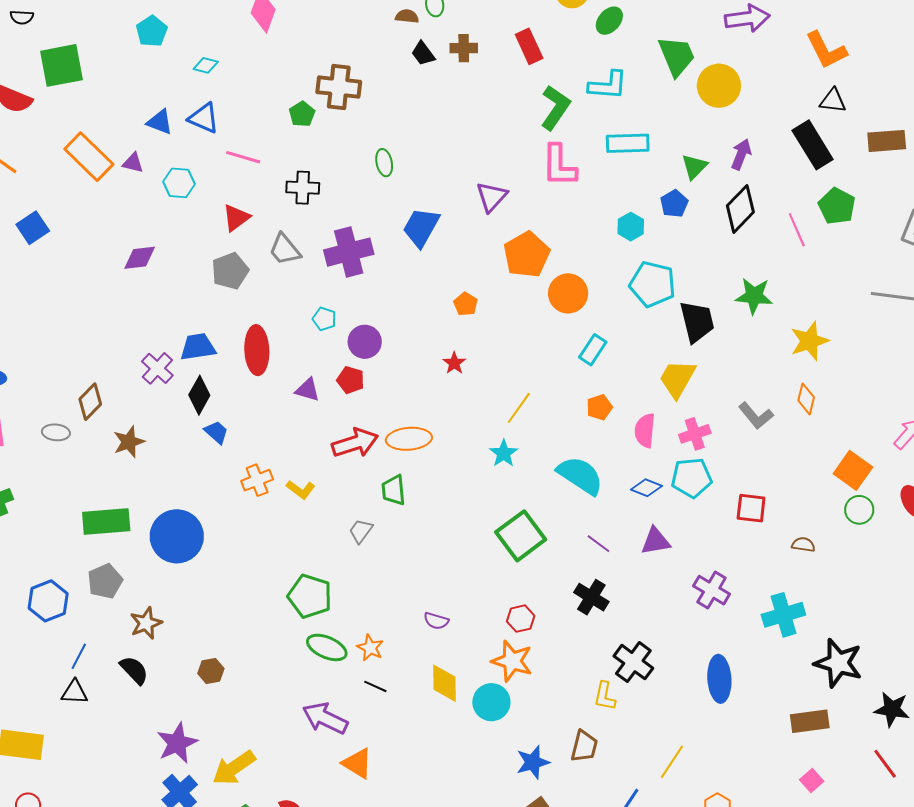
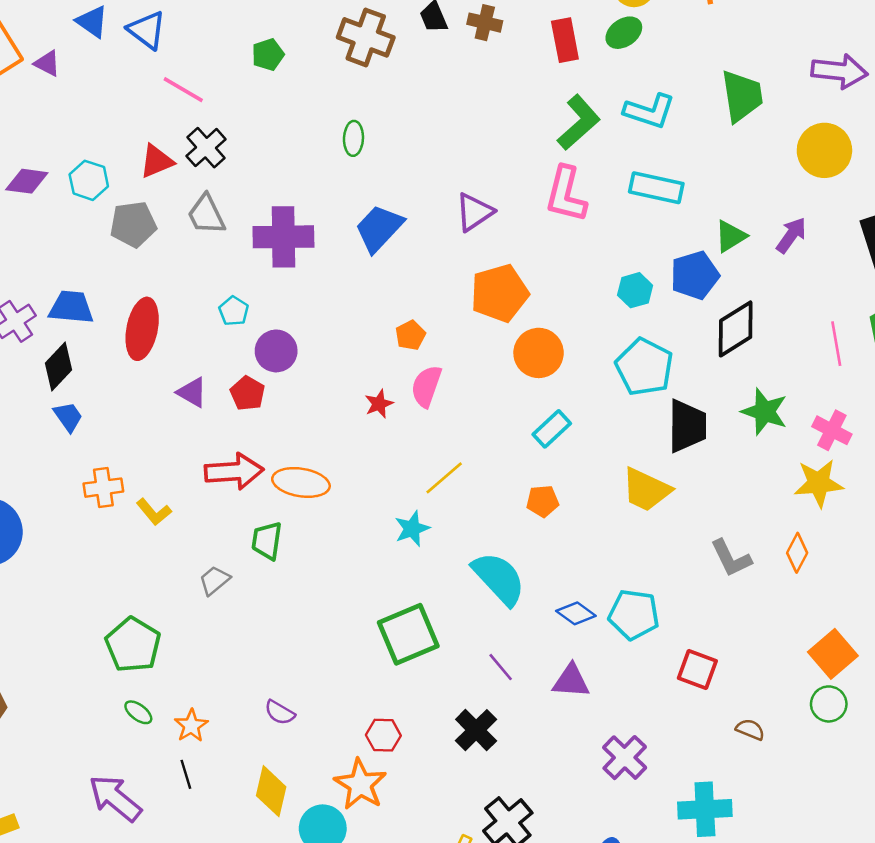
green ellipse: (609, 21) -> (624, 33), moved
yellow circle: (719, 86) -> (824, 150), moved
brown cross: (339, 87) -> (366, 37), moved
cyan hexagon: (179, 183) -> (89, 180), moved
black cross: (303, 188) -> (206, 148), moved, turned 32
blue pentagon: (674, 204) -> (695, 275), size x1.4
black diamond: (740, 209) -> (736, 329), moved
yellow trapezoid: (677, 379) -> (646, 490), turned -108
pink semicircle: (645, 430) -> (426, 386), moved
pink cross: (695, 434) -> (832, 430), moved, turned 32
green ellipse: (327, 647) -> (138, 712), size x0.6
black line: (375, 686) -> (186, 774), turned 35

